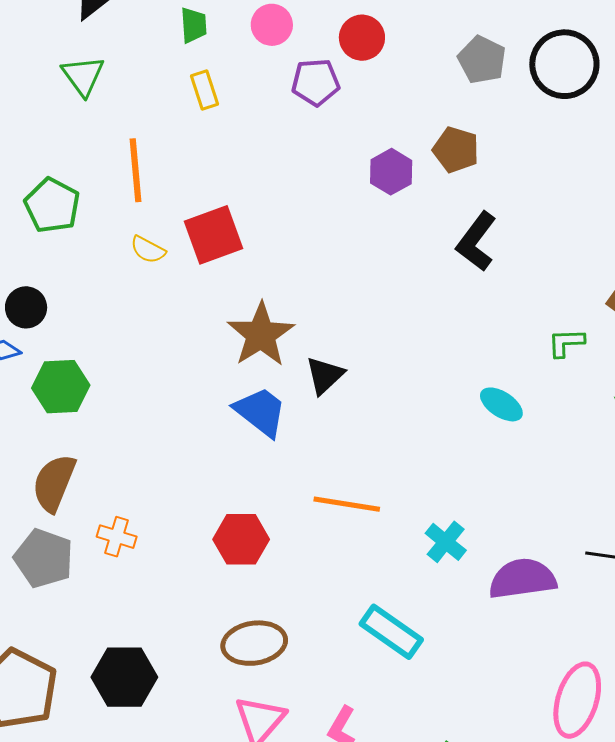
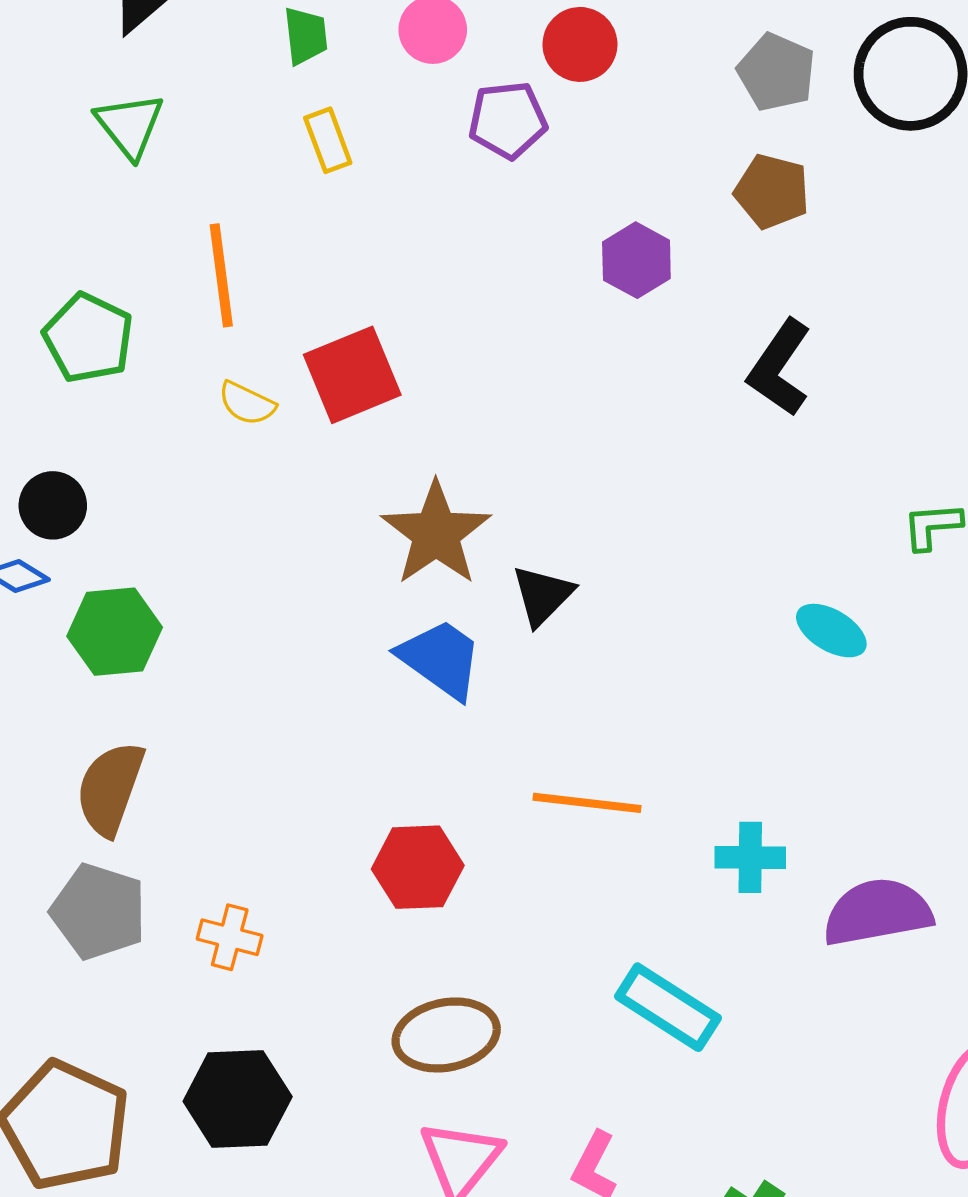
brown pentagon: (456, 150) -> (772, 191), moved
orange cross: (117, 537) -> (230, 937), moved
cyan cross: (446, 542) -> (750, 857), turned -36

